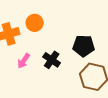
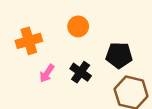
orange circle: (35, 23) -> (78, 26), moved

